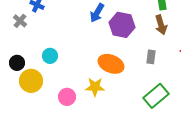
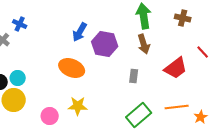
cyan circle: (50, 56) -> (18, 78), moved
orange ellipse: (111, 64) -> (72, 68), moved

